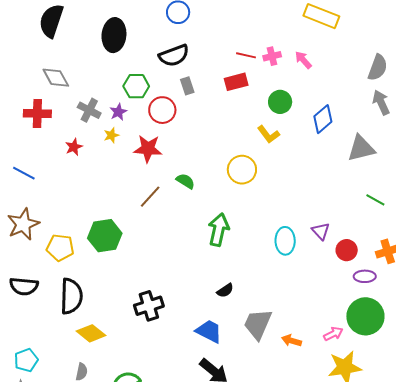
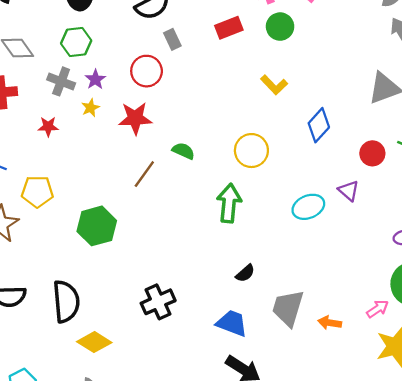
green hexagon: (136, 86) -> (76, 42), moved
green circle: (280, 102) -> (280, 27), moved
blue diamond: (323, 119) -> (319, 125), moved
red star: (74, 147) -> (48, 127), turned 30
yellow circle: (242, 170) -> (251, 151), moved
cyan ellipse: (285, 241) -> (308, 207), turned 76
yellow pentagon: (60, 248) -> (37, 192), moved
red circle: (347, 250) -> (372, 153), moved

